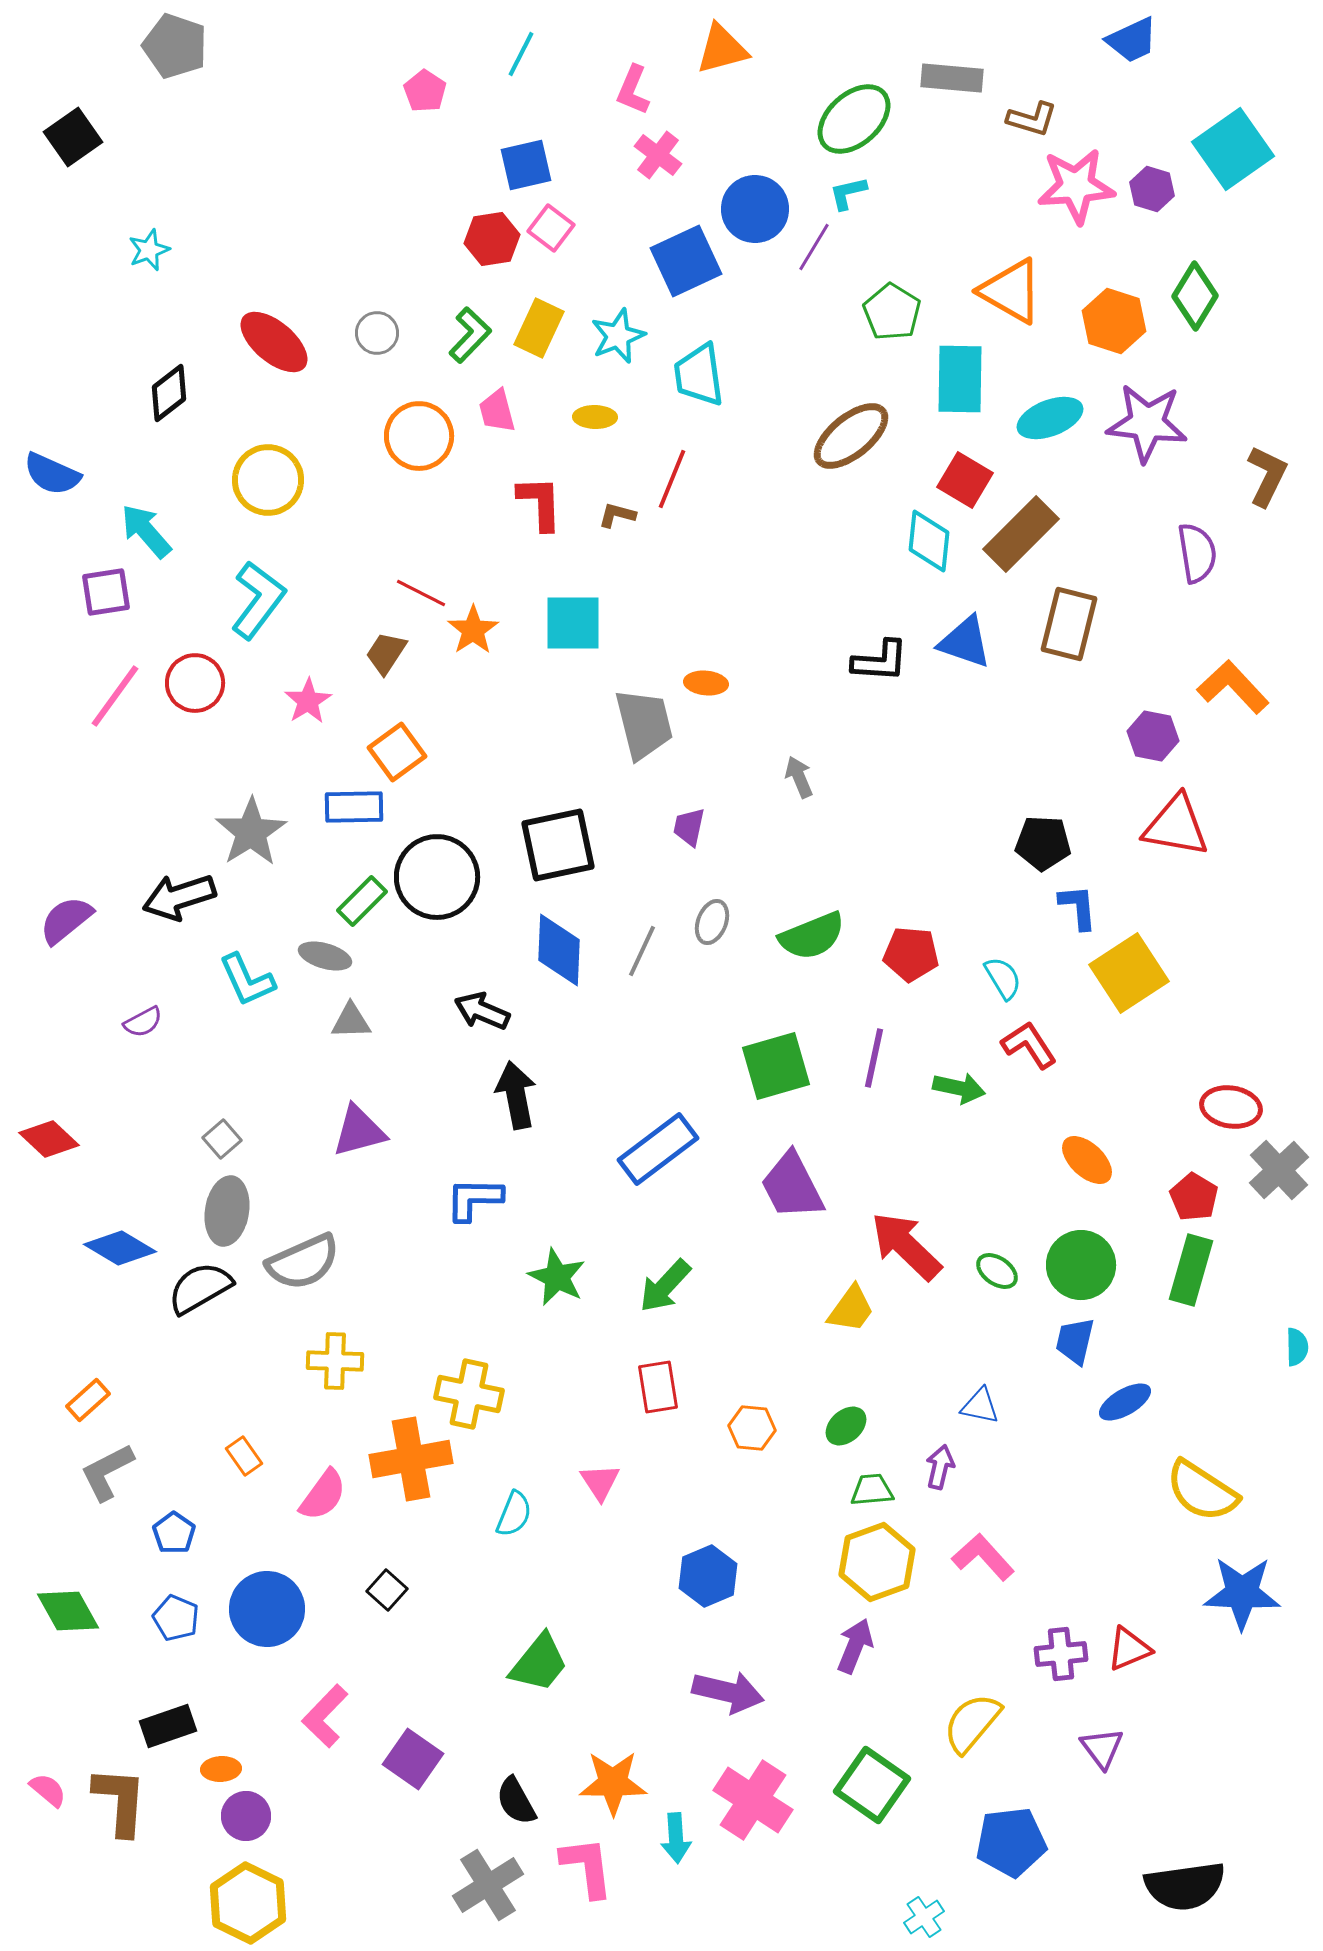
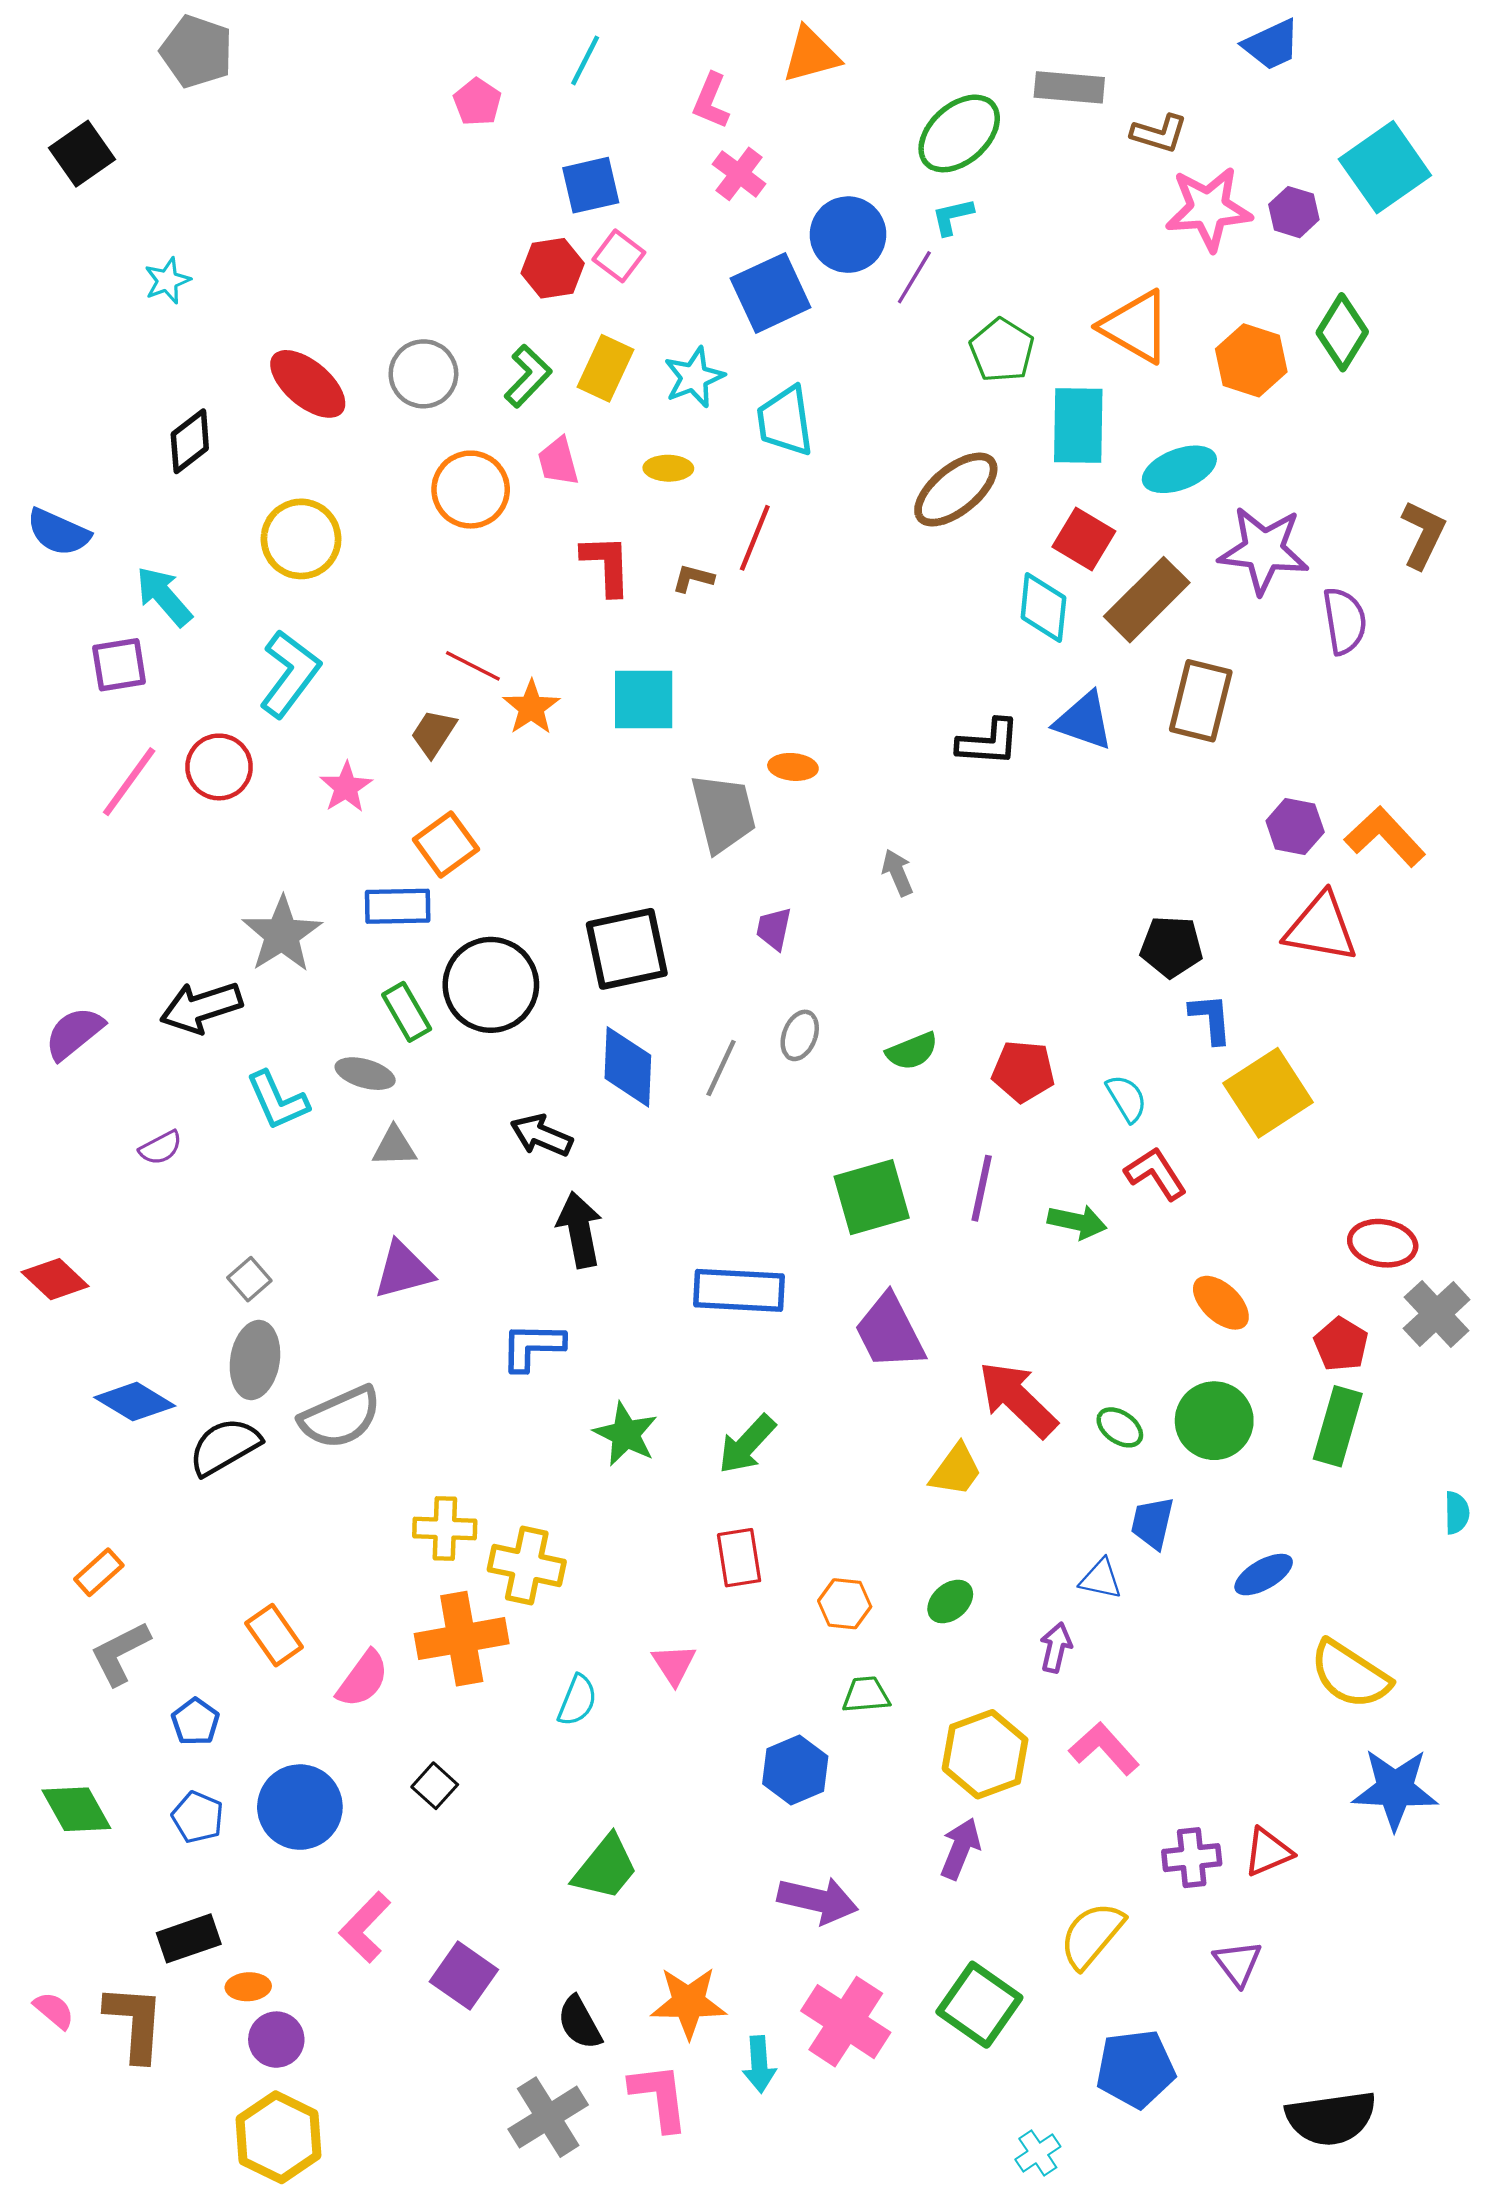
gray circle: (377, 333) -> (423, 374), size x1.4
purple star: (1147, 423) -> (1264, 550), moved
orange L-shape: (1233, 687) -> (1385, 837), moved
green rectangle: (362, 901) -> (407, 1012), turned -75
green semicircle: (812, 936) -> (912, 1051), size x0.7
blue rectangle: (658, 1149) -> (739, 1290), turned 40
blue trapezoid: (1075, 1341) -> (1152, 1523), moved
yellow cross: (335, 1361) -> (445, 1528), moved
orange rectangle: (244, 1456) -> (274, 1635), size x1.4
green trapezoid: (872, 1490) -> (866, 1695), moved

